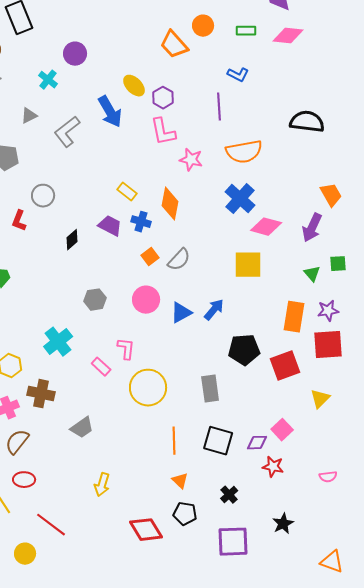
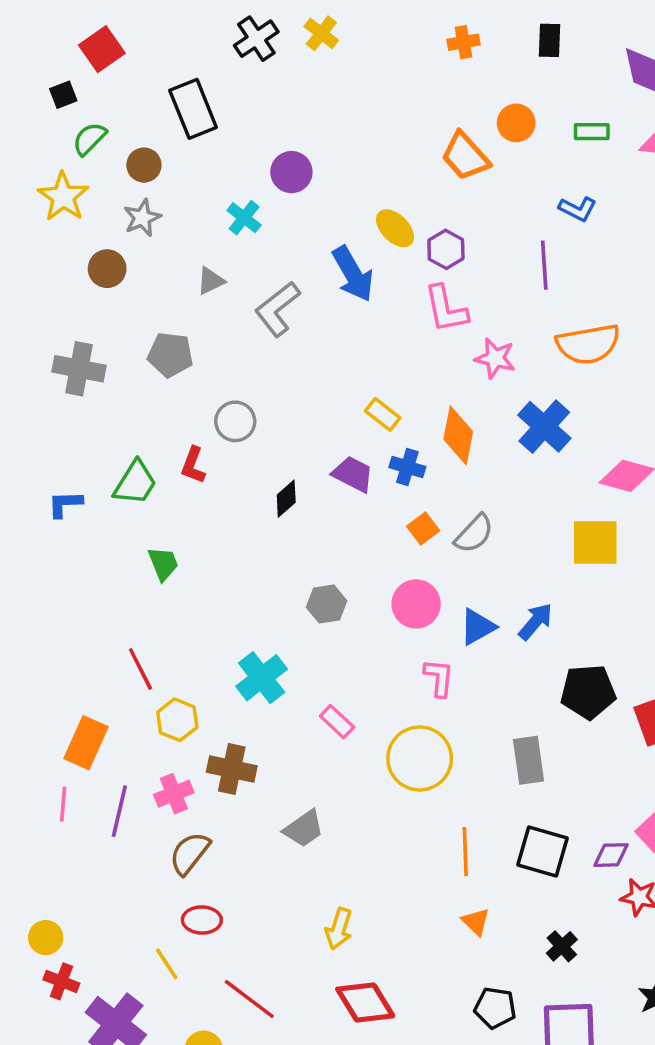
blue cross: (240, 199) -> (544, 427), moved
pink L-shape: (126, 349) -> (439, 678), moved
black pentagon: (185, 514) -> (495, 1008), moved
red diamond: (146, 530) -> (365, 1003), moved

